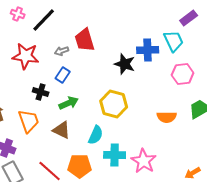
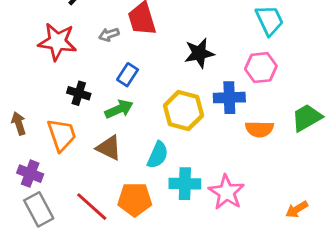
blue cross: (148, 50) -> (229, 98), moved
black star: (125, 64) -> (199, 53), turned -30
pink hexagon: (183, 74) -> (261, 68), moved
blue rectangle: (63, 75) -> (128, 75), moved

